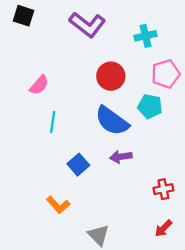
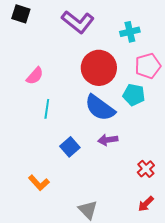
red circle: (111, 76) -> (99, 68), size x1.4
red cross: (163, 189) -> (146, 169), turned -30
orange L-shape: (58, 205) -> (39, 183), moved

